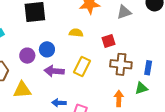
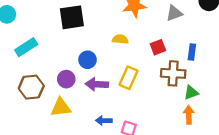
purple circle: (27, 56) -> (66, 79), moved
blue rectangle: (148, 68) -> (192, 52), moved
green triangle: (141, 88) -> (191, 93), moved
orange arrow: (119, 98) -> (189, 115), moved

